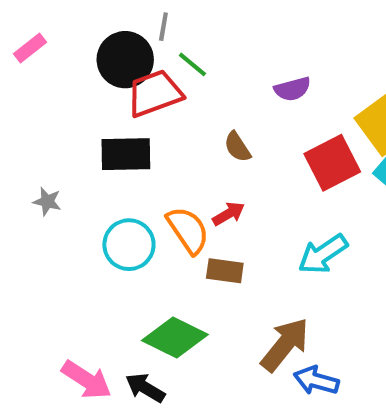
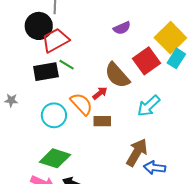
green line: (192, 64) -> (67, 65), moved
brown semicircle: (237, 147) -> (117, 75), moved, size x1.8
green diamond: (175, 337) -> (55, 158), moved

